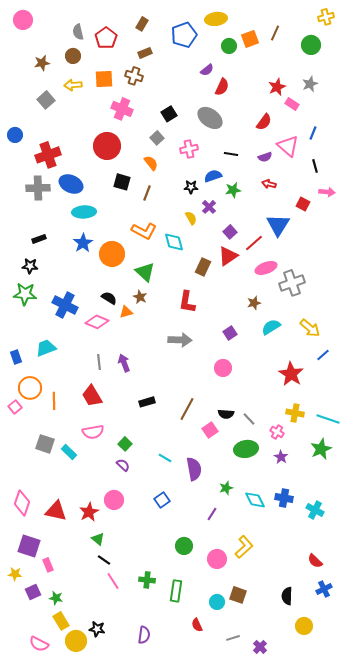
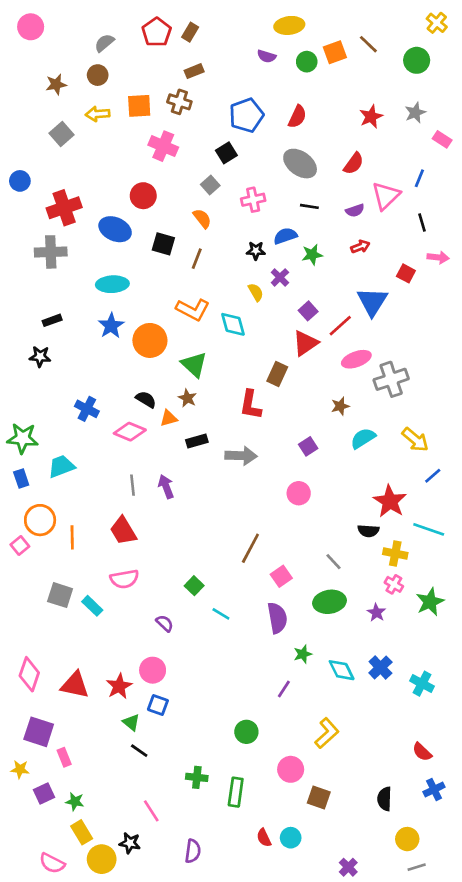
yellow cross: (326, 17) -> (437, 23), turned -35
gray semicircle: (78, 32) -> (104, 43), turned 63
brown line: (275, 33) -> (368, 44), turned -70
blue pentagon: (184, 35) -> (246, 115), moved
red pentagon: (106, 38) -> (157, 32), moved
purple semicircle: (207, 70) -> (267, 56), moved, turned 56
pink rectangle: (292, 104) -> (442, 139), moved
gray ellipse: (210, 118) -> (300, 164), moved
red circle: (107, 146) -> (143, 196), size x0.7
pink triangle: (288, 146) -> (386, 196), turned 35
blue ellipse: (71, 184) -> (115, 229), moved
red arrow: (269, 184) -> (360, 247), turned 144
brown rectangle: (203, 267) -> (277, 374), moved
green star: (25, 294) -> (23, 438), moved
blue cross: (65, 305) -> (87, 409), size x0.7
black rectangle: (147, 402) -> (197, 441), moved
black semicircle: (226, 414) -> (368, 531), moved
cyan line: (328, 419) -> (429, 529), moved
pink cross: (277, 432) -> (394, 584), moved
green square: (125, 444) -> (194, 586), moved
purple semicircle: (194, 469) -> (277, 618), moved
blue cross: (284, 498) -> (380, 667), turned 36
blue square: (162, 500) -> (158, 705), moved, turned -35
pink circle: (217, 559) -> (291, 769), moved
pink line: (113, 581) -> (151, 811), moved
cyan circle: (217, 602) -> (291, 838), moved
gray line: (233, 638) -> (417, 867), moved

